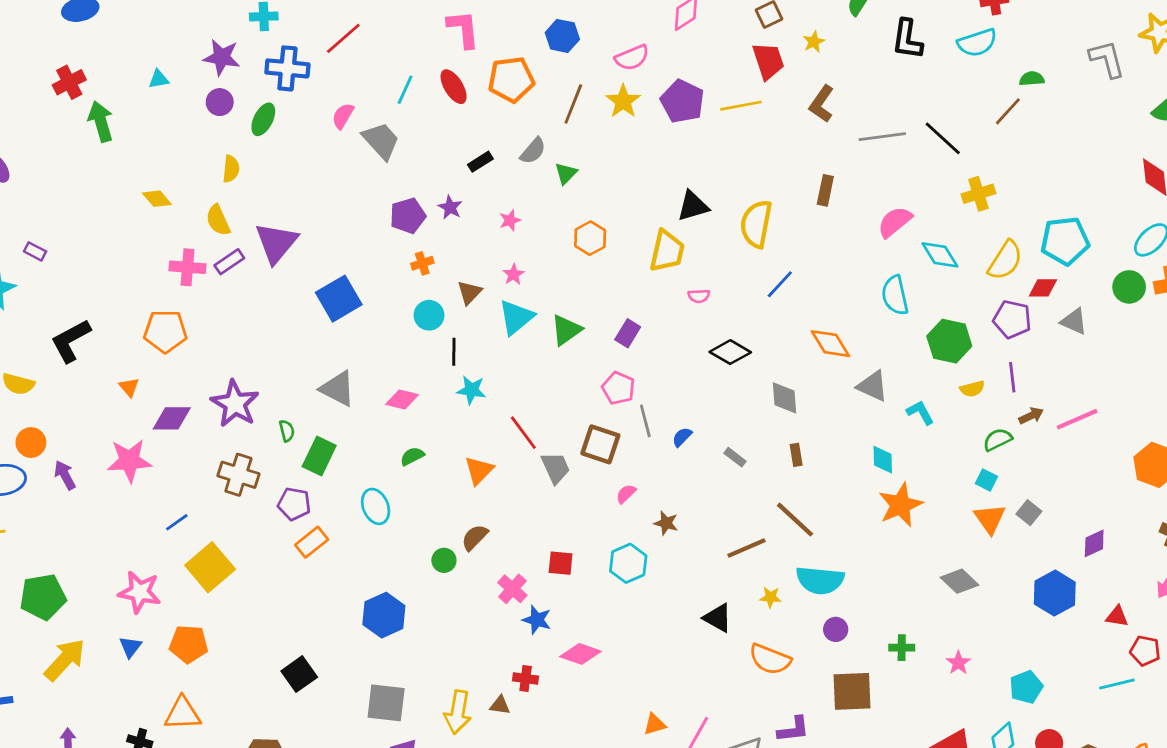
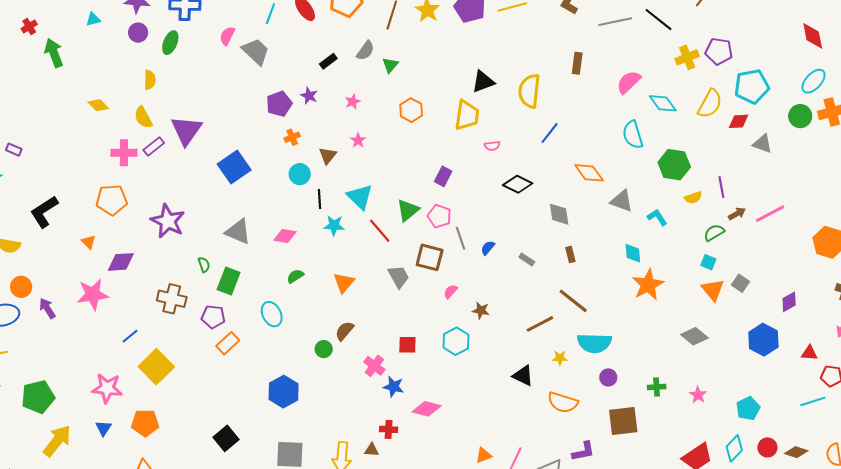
red cross: (69, 82) -> (29, 26), size x0.7
cyan triangle: (516, 317) -> (360, 197), moved, turned -32
purple pentagon: (1012, 319) -> (719, 51), moved
green triangle: (566, 330) -> (408, 210), moved
purple star: (235, 404) -> (168, 221), moved
red line: (523, 433) -> (380, 231), moved

